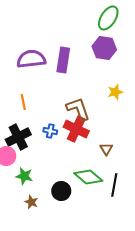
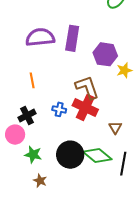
purple hexagon: (104, 48) -> (105, 54), moved
black cross: (18, 137) -> (27, 115), size x0.7
black circle: (61, 191) -> (70, 155), moved, size x1.4

